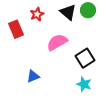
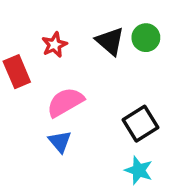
pink semicircle: (57, 42) -> (65, 102), moved
blue triangle: (33, 76) -> (60, 142), moved, turned -48

